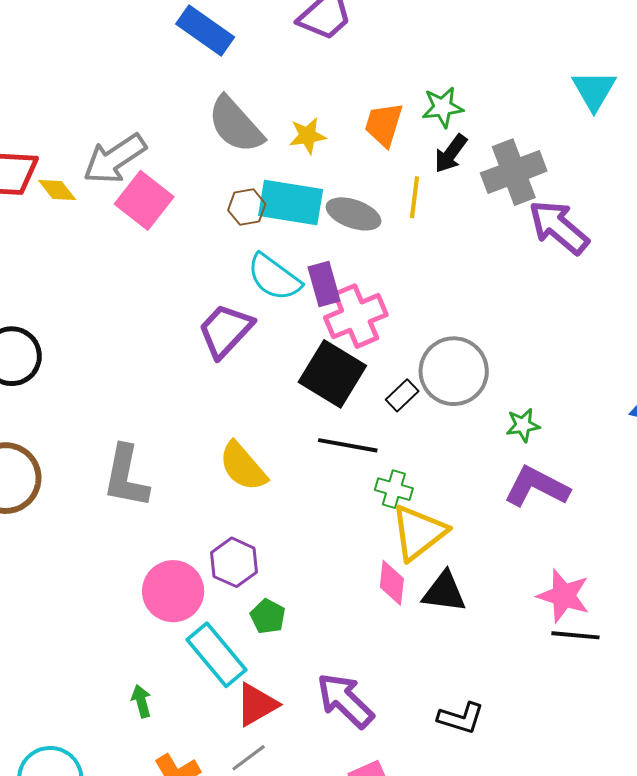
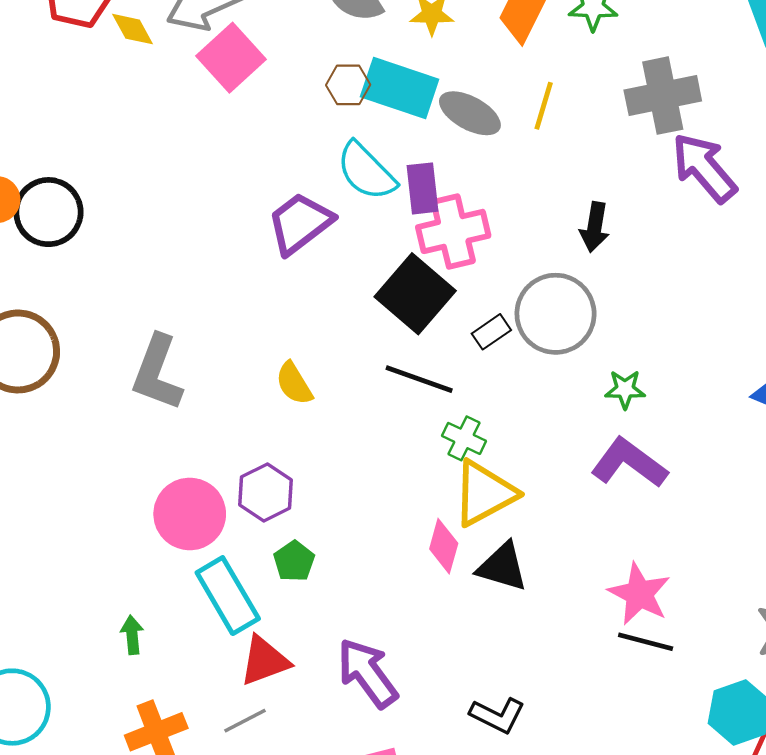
black arrow: (451, 154) -> (595, 227), moved, turned -36
yellow semicircle: (243, 466) -> (294, 383), size x0.7

